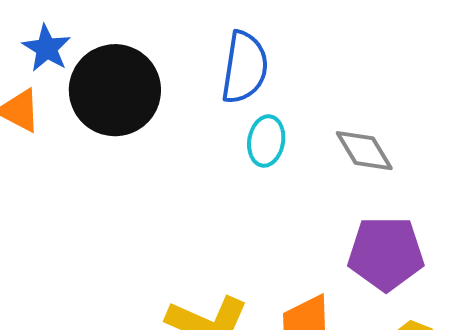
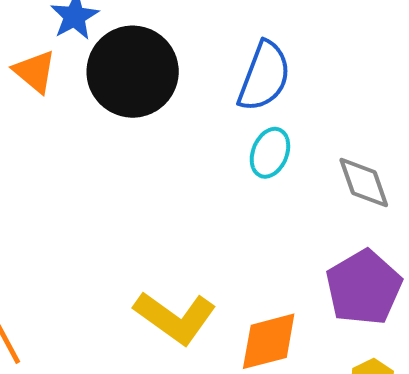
purple pentagon: (386, 253) -> (364, 288), turned 30

